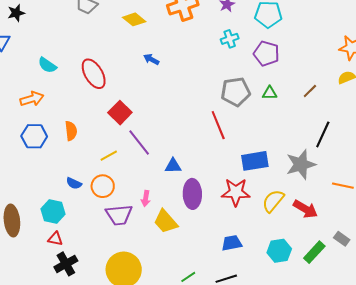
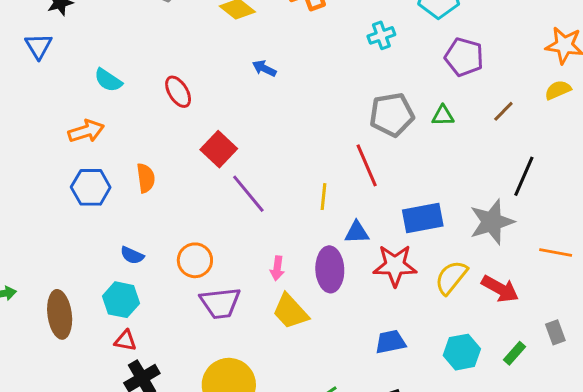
purple pentagon: (266, 54) -> (464, 57), moved
red ellipse: (94, 74) -> (178, 92), size x0.7
yellow line: (109, 156) -> (323, 197), moved, turned -54
blue triangle: (173, 166) -> (357, 232), moved
blue semicircle: (74, 183) -> (132, 255), moved
pink arrow: (146, 198) -> (277, 268), moved
gray rectangle: (342, 239) -> (555, 332), turned 35
green rectangle: (314, 252) -> (515, 353), size x0.7

